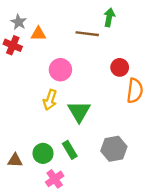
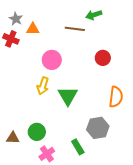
green arrow: (109, 17) -> (94, 15), turned -119
orange semicircle: (135, 91) -> (116, 97), moved
green rectangle: (70, 150) -> (78, 147), moved

